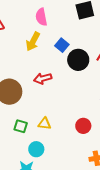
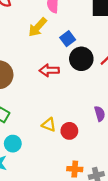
red arrow: (43, 78) -> (49, 70), moved
yellow triangle: (45, 124) -> (49, 125), moved

